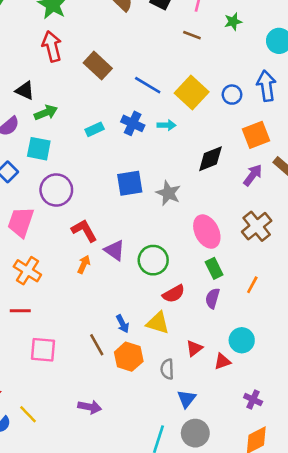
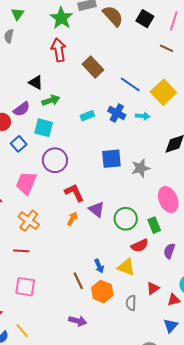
gray star: (168, 193) -> (141, 168), turned 30
green rectangle: (214, 268) -> (154, 225), moved
pink square: (43, 350) -> (25, 287), moved
blue triangle: (187, 399) -> (171, 326), moved
purple arrow: (90, 407) -> (78, 321), moved

